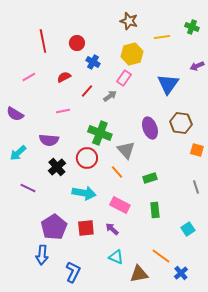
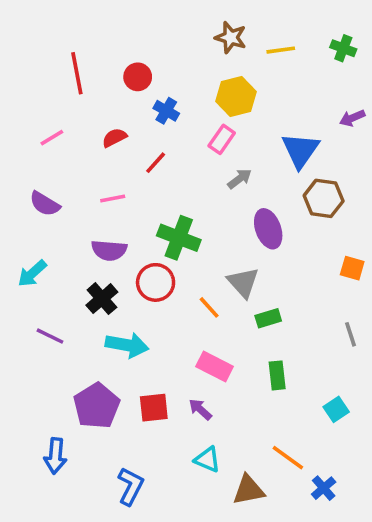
yellow line: (162, 37) -> (281, 50), moved
gray arrow: (110, 96) -> (240, 179), moved
purple semicircle: (15, 114) -> (45, 204), moved
brown hexagon: (181, 123) -> (324, 198), moved
purple semicircle: (49, 140) -> (109, 250), moved
gray triangle: (126, 150) -> (243, 282), moved
cyan arrow: (84, 193) -> (127, 345), moved
blue arrow: (42, 255) -> (55, 456), moved

